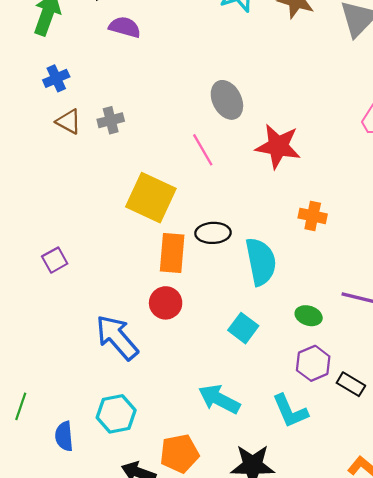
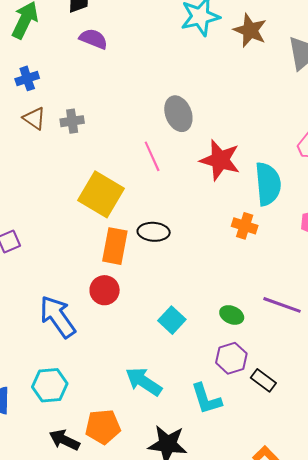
cyan semicircle: (261, 262) -> (268, 184), moved

